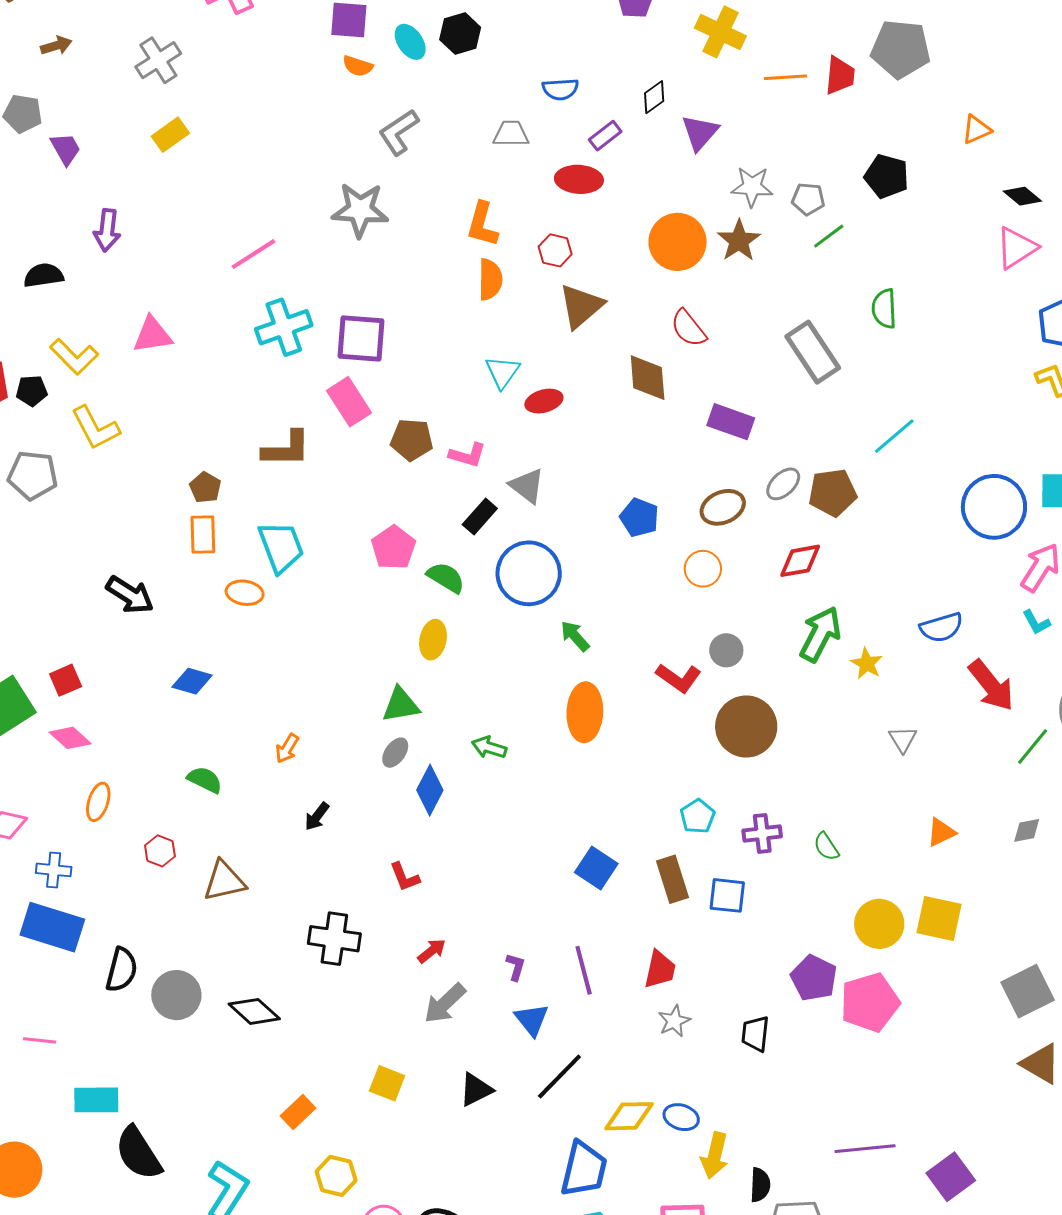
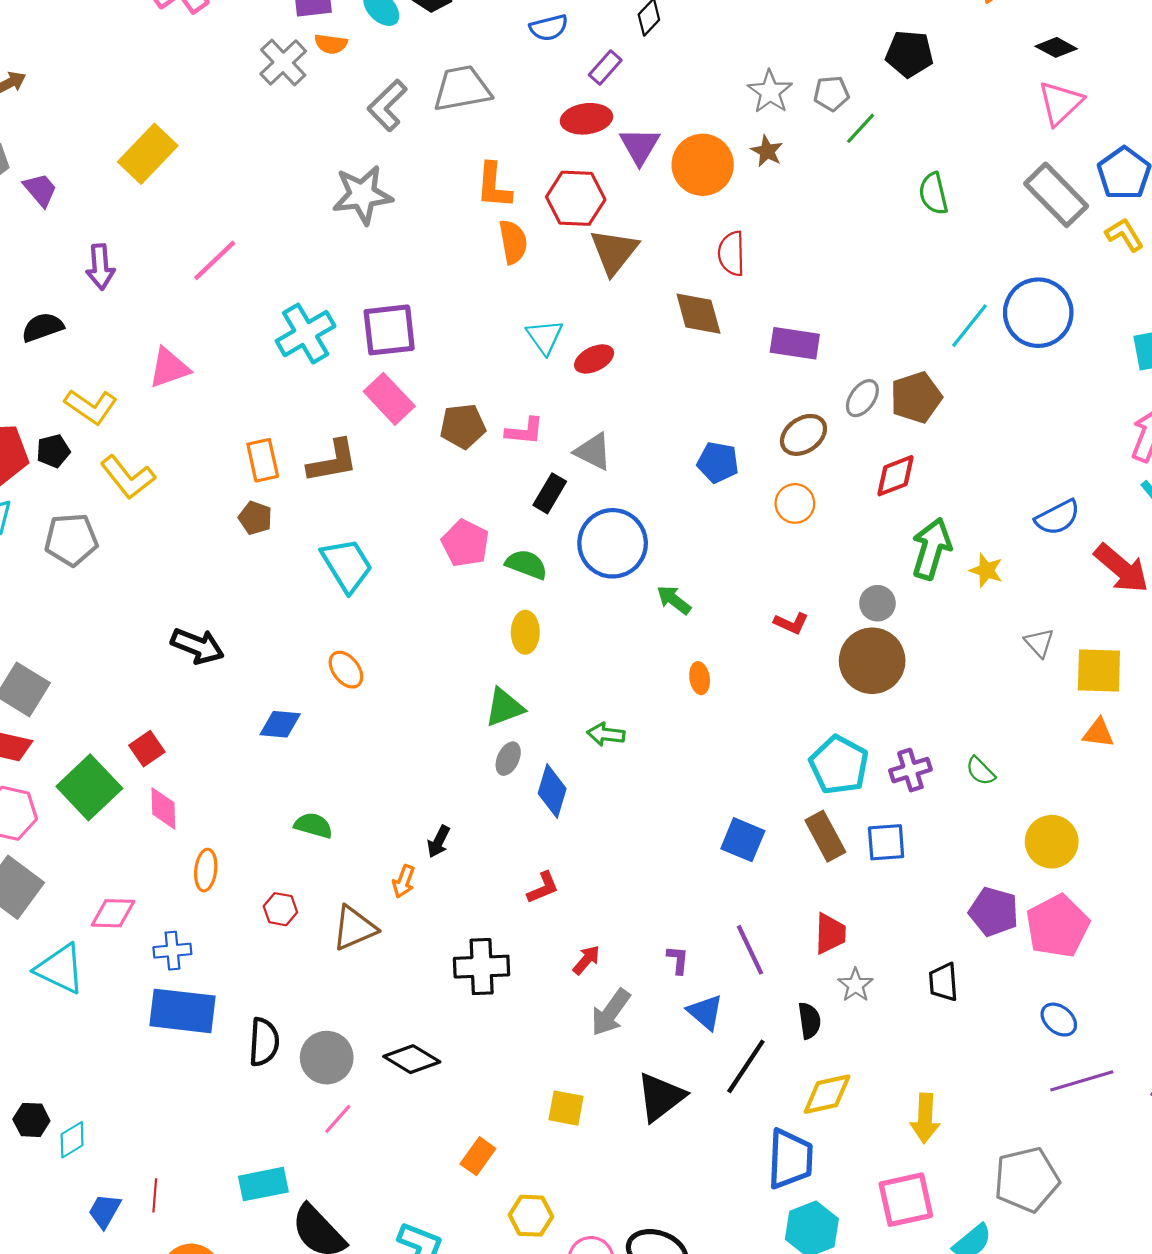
gray cross: (158, 60) -> (283, 62), moved
purple triangle: (700, 133) -> (640, 146), moved
gray trapezoid: (511, 134) -> (462, 89), moved, size x1.5
yellow rectangle: (170, 135) -> (148, 154), size x1.5
gray star: (752, 187) -> (770, 92), turned -30
brown star: (739, 241) -> (767, 151), size x0.7
red hexagon: (555, 250) -> (576, 198), size x1.6
pink line: (253, 254) -> (215, 260), moved
red semicircle: (688, 328) -> (731, 253), turned 48
gray rectangle: (813, 352) -> (1056, 195), moved
blue circle: (994, 507) -> (1038, 313), moved
orange rectangle: (203, 535) -> (263, 460), moved
orange ellipse: (245, 593) -> (346, 670), moved, turned 54
gray circle: (726, 650) -> (877, 603), moved
red L-shape: (678, 678) -> (791, 623), size x0.7
orange ellipse: (585, 712) -> (700, 678), size x0.5
pink diamond: (70, 738) -> (163, 808), turned 57
orange arrow: (287, 748) -> (404, 881), moved
cyan pentagon: (698, 816) -> (839, 765), size x1.6
orange triangle: (941, 832) -> (1098, 733), turned 44
red L-shape: (405, 877) -> (543, 888), turned -80
yellow square: (939, 918) -> (1099, 670), moved
pink line: (40, 1040) -> (338, 1119), moved, turned -44
black triangle: (476, 1090) -> (661, 1097), size x1.4
blue ellipse: (681, 1117) -> (1059, 1020), moved, turned 32
black semicircle: (760, 1185) -> (809, 1021), moved

